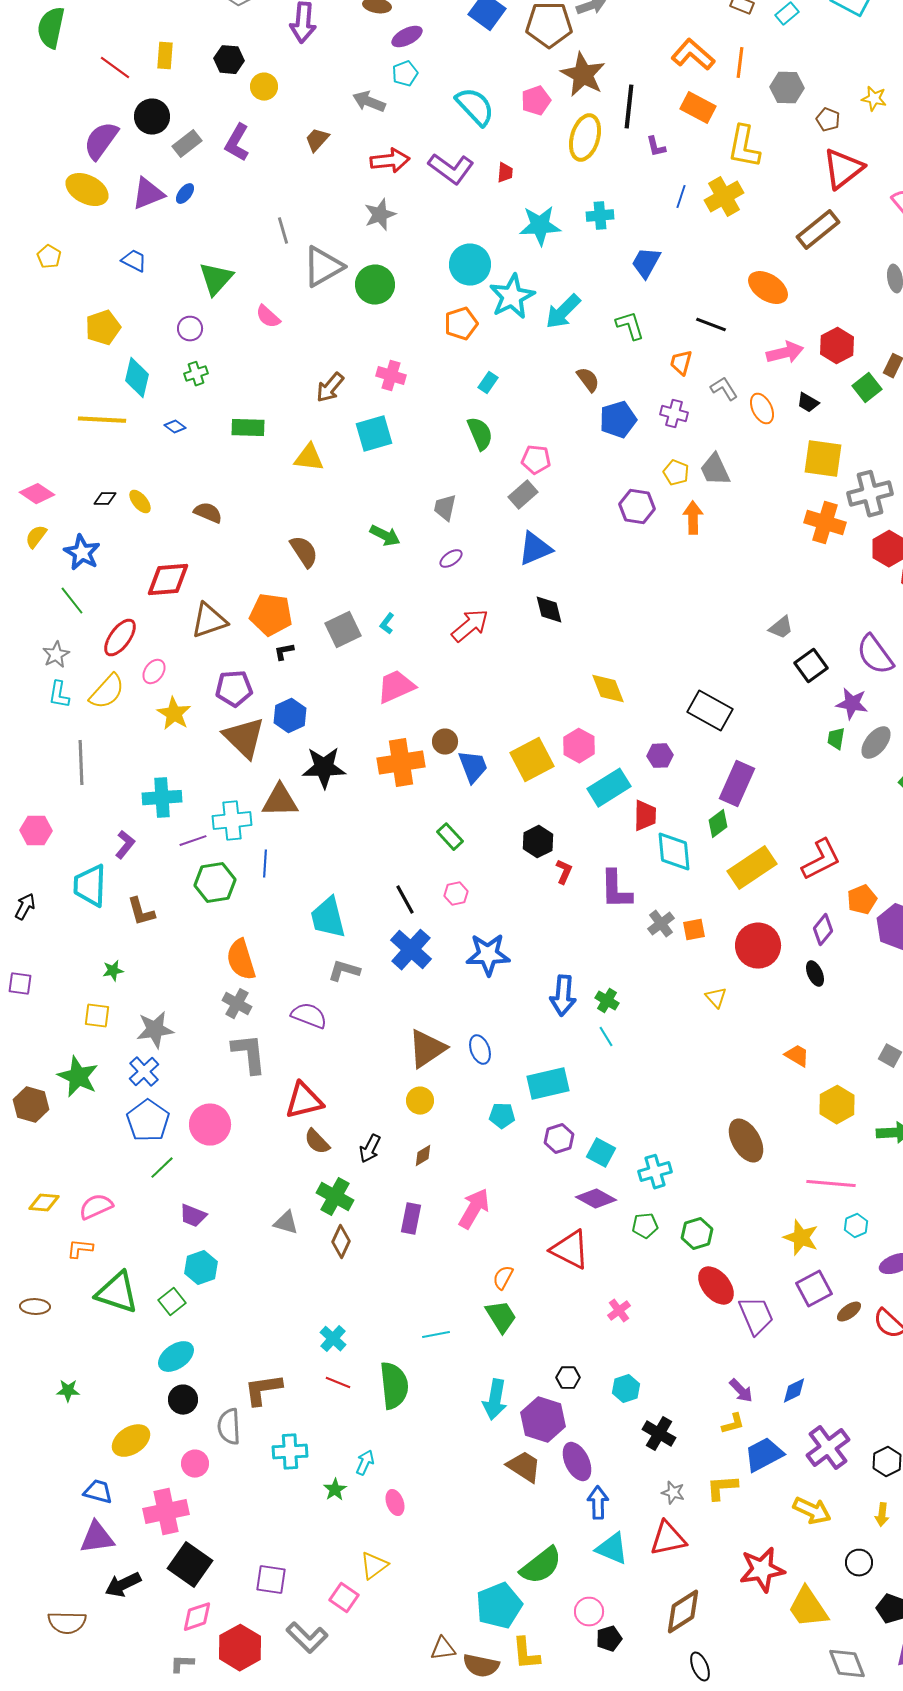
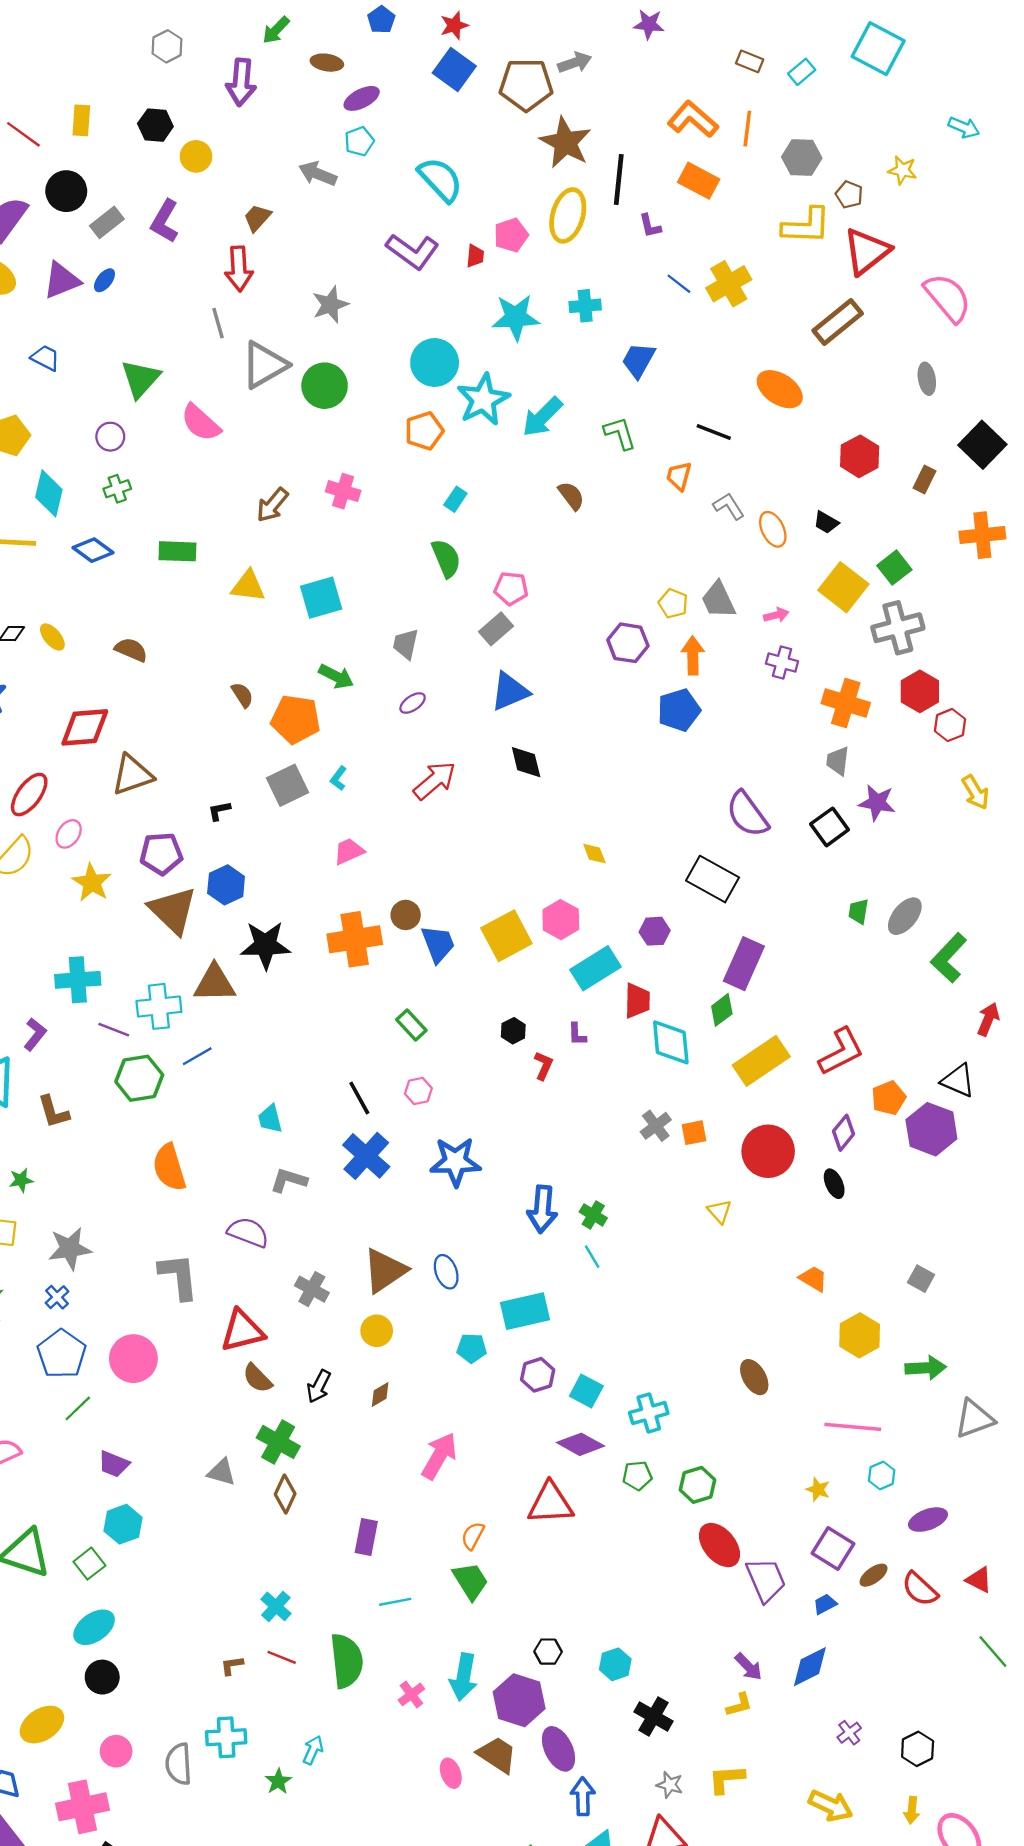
pink pentagon: (536, 101) -> (511, 235), moved
yellow L-shape: (744, 147) -> (806, 226), moved, turned -99
red arrow: (390, 161) -> (239, 269), moved, turned 93
blue line: (681, 197) -> (679, 284), turned -70
pink semicircle: (268, 317) -> (201, 423), size x1.4
pink arrow: (785, 353) -> (776, 615), moved, size x0.6
green square: (867, 388) -> (894, 568), moved
purple cross: (674, 414) -> (782, 662), moved
blue pentagon: (618, 420) -> (679, 710), moved
blue diamond: (175, 427) -> (93, 550), size x1.6
cyan square: (374, 434) -> (321, 598), moved
yellow square: (823, 459) -> (843, 587), turned 30
orange cross: (825, 523) -> (846, 703), moved
brown semicircle: (304, 552) -> (242, 695), size x0.7
orange pentagon: (271, 615) -> (296, 719), moved
gray trapezoid: (781, 628) -> (838, 761), moved, turned 136
purple semicircle: (875, 655) -> (747, 814), moved
pink trapezoid: (396, 687) -> (349, 851), size x0.7
yellow diamond: (608, 689) -> (594, 854), size x0.6
purple star: (852, 704) -> (877, 803), moved
purple line: (193, 841) -> (114, 1030), turned 40
black hexagon: (538, 842) -> (513, 1031), size x0.7
blue line: (265, 864) -> (197, 1056), turned 56
purple L-shape: (616, 890) -> (577, 1034), moved, size x0.5
cyan trapezoid: (328, 918) -> (270, 1119), size x0.6
gray cross: (237, 1004) -> (312, 1289), moved
blue cross: (144, 1072) -> (57, 1297), size x0.7
brown ellipse: (746, 1141) -> (754, 1377), size x0.7
purple rectangle: (411, 1219) -> (366, 1537), moved
yellow star: (801, 1238) -> (818, 1489), size x0.6
red triangle: (570, 1250) -> (550, 1503), turned -30
purple square: (814, 1289) -> (833, 1549), turned -30
pink cross: (619, 1311) -> (411, 1694), moved
brown L-shape: (263, 1390) -> (232, 1665), moved, size x0.5
blue diamond: (794, 1391) -> (810, 1667), size x1.4
gray semicircle: (229, 1427) -> (179, 1764), moved
purple cross: (828, 1448) -> (849, 1733), size x0.5
blue trapezoid: (764, 1455) -> (825, 1604), moved, size x0.5
pink ellipse: (395, 1503) -> (451, 1773), moved

